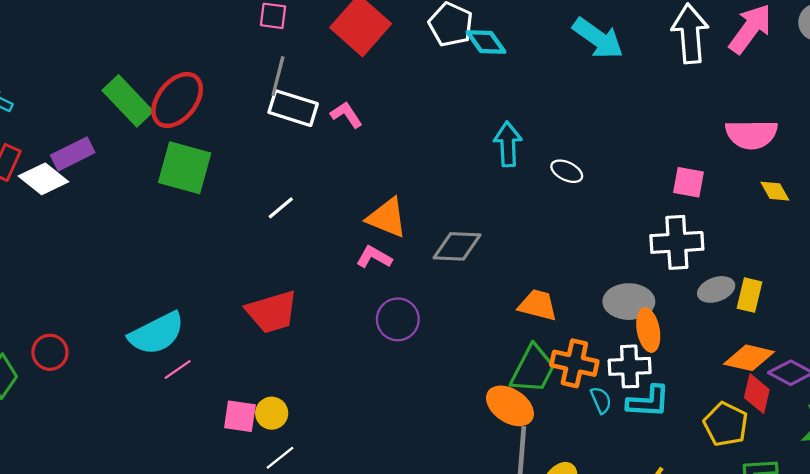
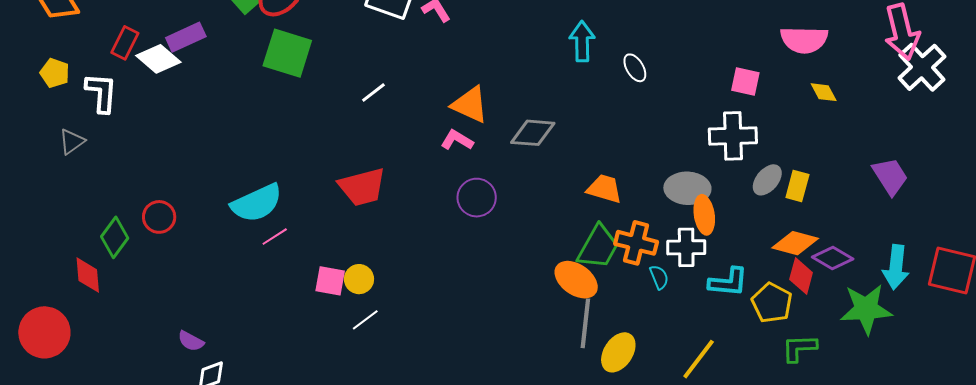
white ellipse: (567, 171) -> (635, 68), turned 32
gray ellipse: (716, 289) -> (767, 180), turned -32
cyan L-shape: (648, 402) -> (728, 282), moved

